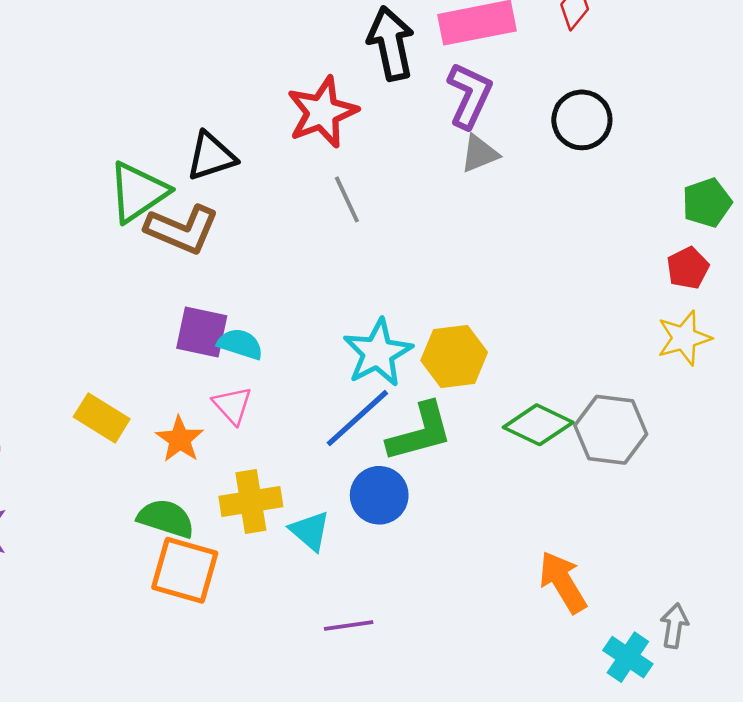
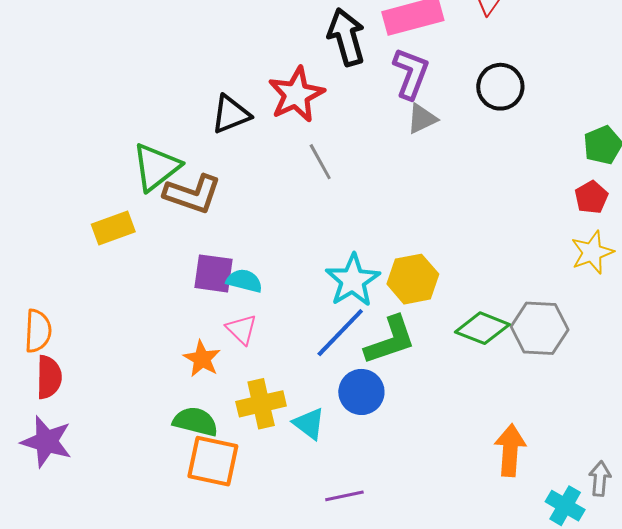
black triangle: (211, 156) -> (231, 114), moved
yellow rectangle: (102, 418) -> (113, 228), moved, turned -48
orange arrow: (563, 582) -> (510, 450), turned 39

